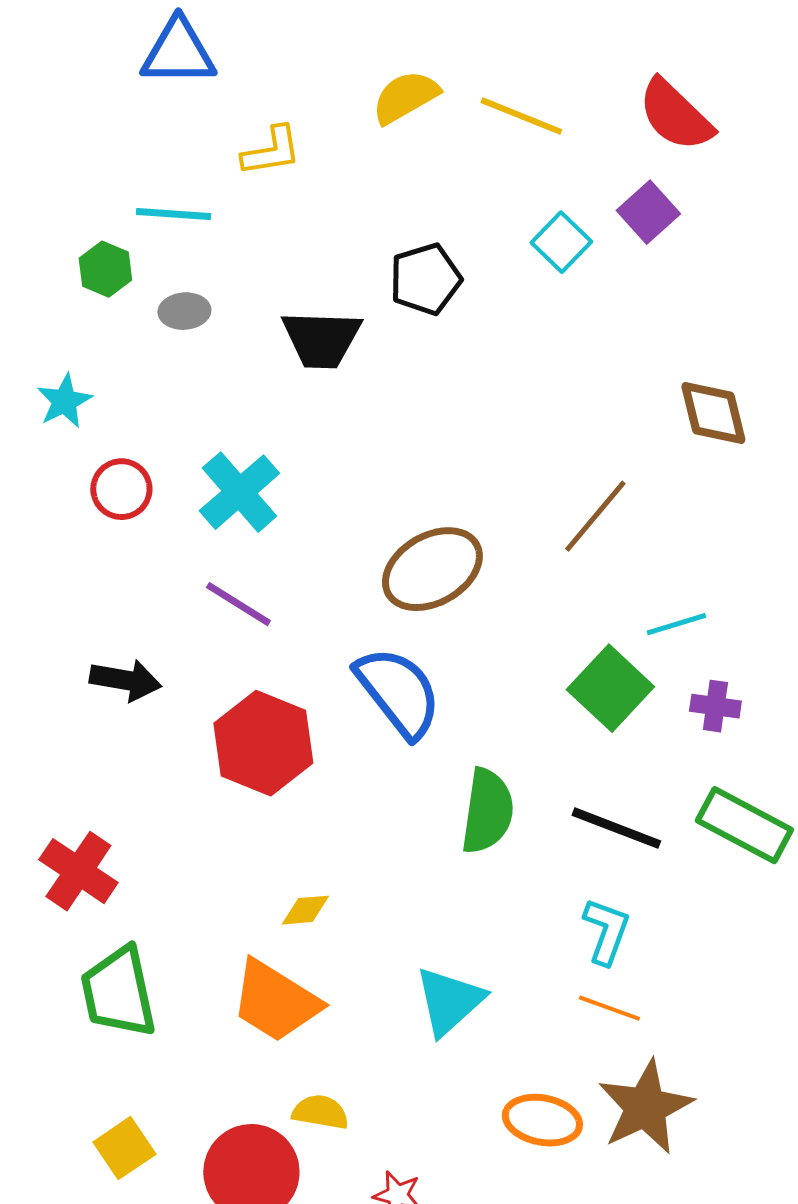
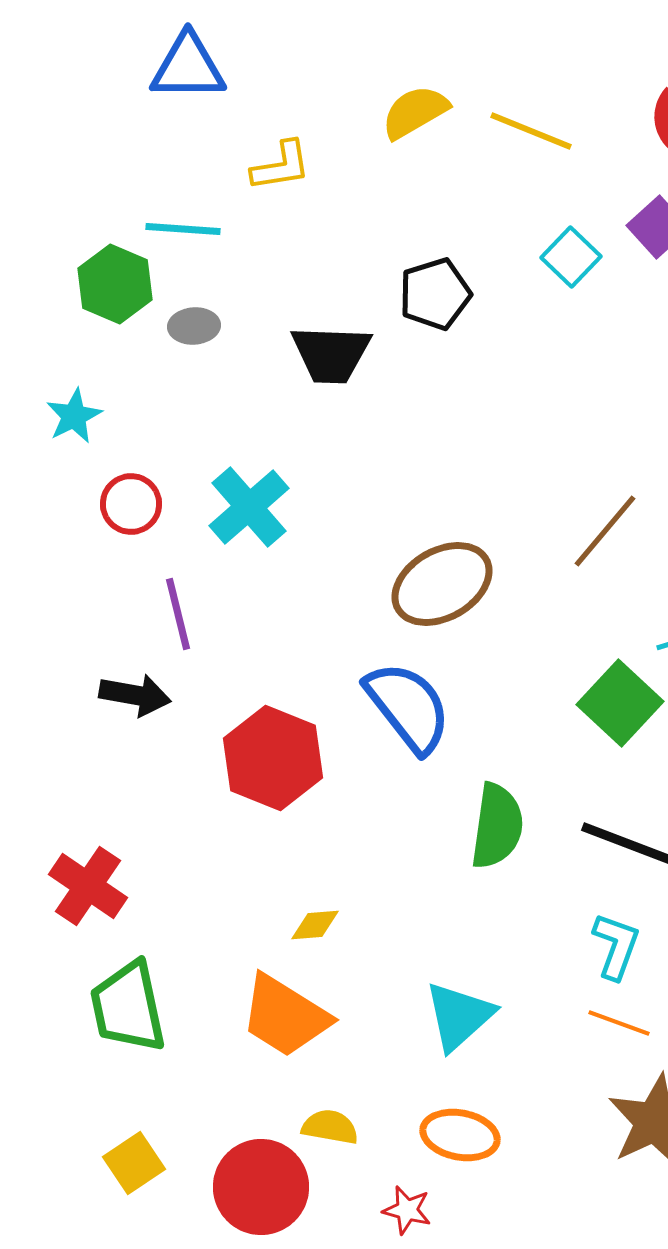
green hexagon: (105, 269) -> (115, 284), size x1.4
purple line: (238, 604) -> (178, 614), moved, turned 44
orange ellipse: (542, 1120) -> (460, 1135), moved

